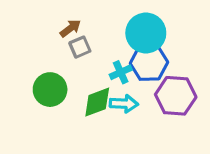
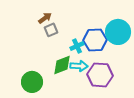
cyan circle: (146, 33) -> (118, 32), moved
green circle: (50, 90) -> (32, 82), moved
purple hexagon: (176, 96) -> (100, 75), moved

